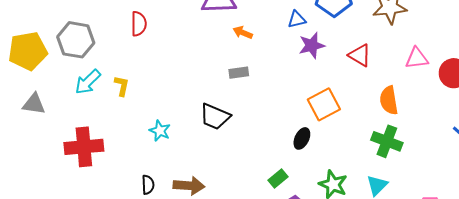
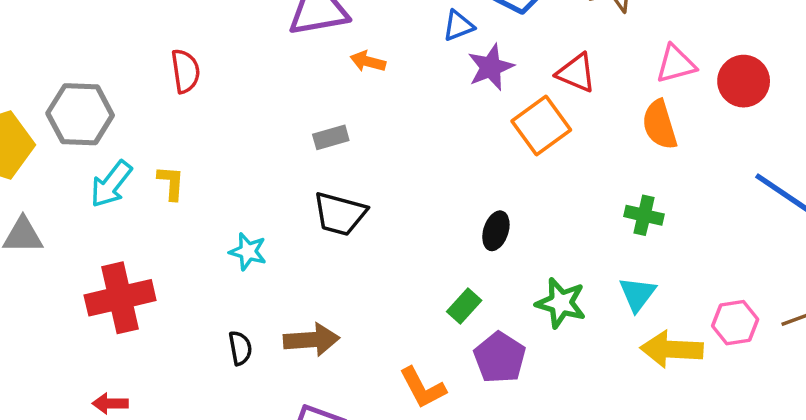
gray rectangle: (239, 73) -> (331, 137), moved
orange semicircle: (389, 100) -> (660, 125), moved
orange square: (324, 104) -> (541, 125), moved
green cross: (387, 141) -> (644, 215), size x0.7

